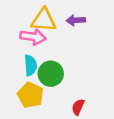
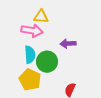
yellow triangle: (44, 20) -> (41, 17), size x0.7
purple arrow: (76, 20) -> (68, 44), moved

